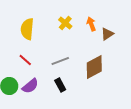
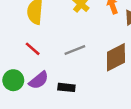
black rectangle: (60, 85) -> (66, 87), moved, turned -56

